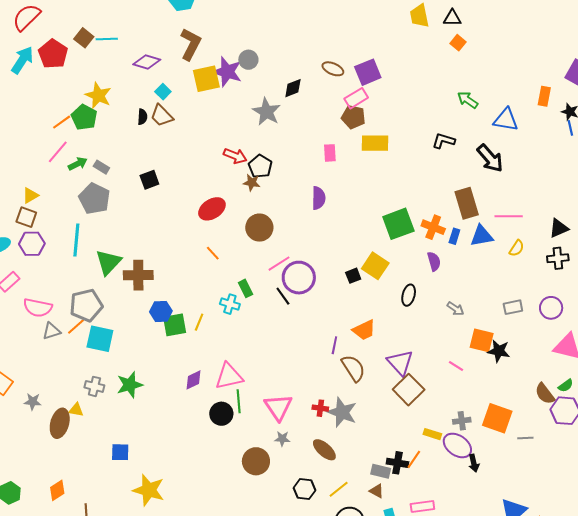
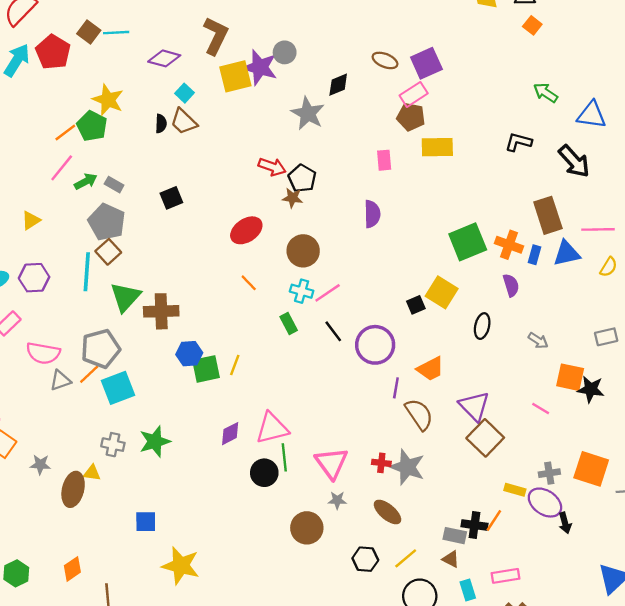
brown square: (26, 217) -> (108, 252), moved, turned 30
purple circle: (299, 278) -> (375, 345), moved
cyan cross: (230, 304) -> (302, 291), moved
cyan square: (100, 339) -> (118, 388), turned -32

